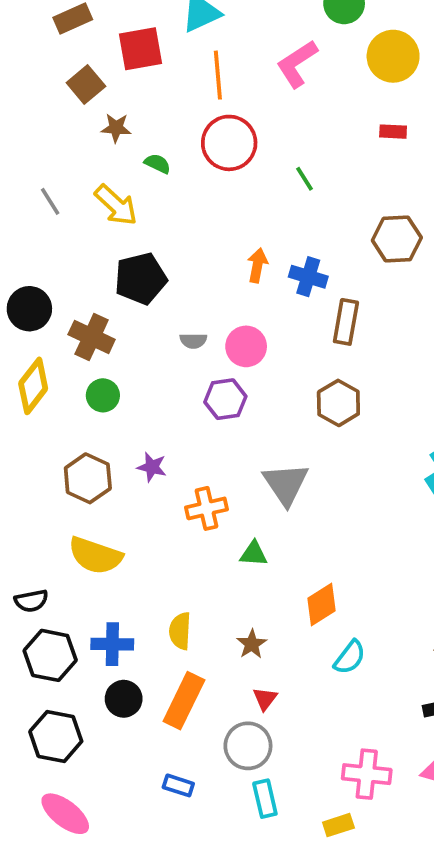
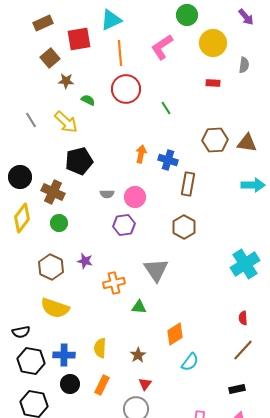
orange rectangle: (184, 701) -> (102, 385), size x0.7

